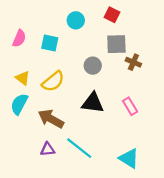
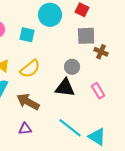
cyan circle: (76, 20) -> (50, 15), size x1.5
gray circle: (93, 66) -> (72, 67), moved
cyan line: (79, 148) -> (70, 128), moved

